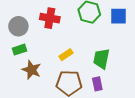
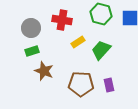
yellow rectangle: (66, 55) -> (78, 42), moved
green trapezoid: (101, 59) -> (101, 50), moved, turned 30

